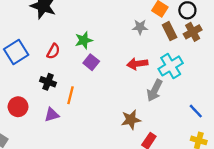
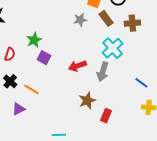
brown cross: (193, 32) -> (132, 23), moved, turned 35
red arrow: (137, 64) -> (77, 66), moved
black cross: (48, 82) -> (10, 81), turned 32
orange line: (71, 95) -> (32, 89), turned -63

